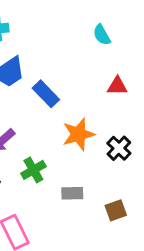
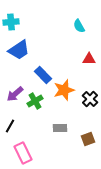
blue rectangle: (46, 94) -> (43, 75), moved
green cross: (33, 170) -> (35, 101), moved

